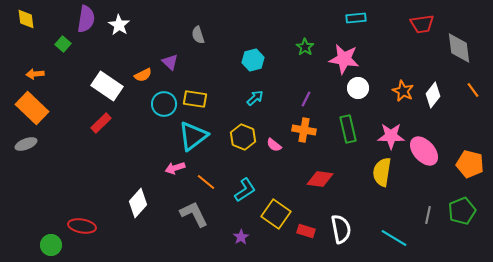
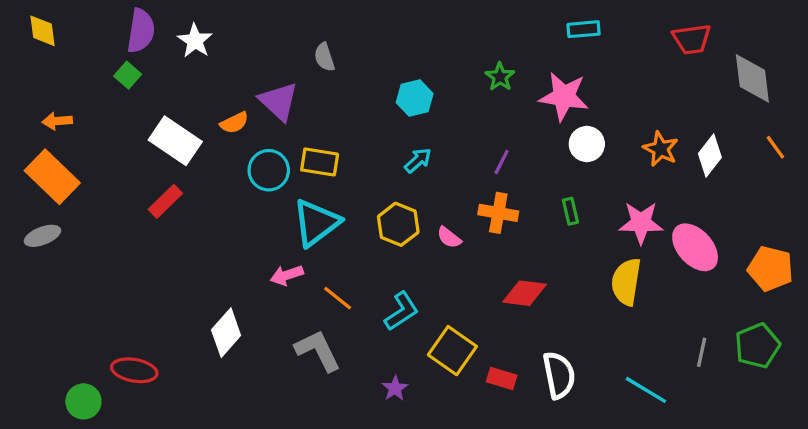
green square: (63, 44) -> (128, 75), moved
purple triangle: (170, 62) -> (279, 101), size x1.5
green rectangle: (348, 129) -> (570, 211), size x0.6

